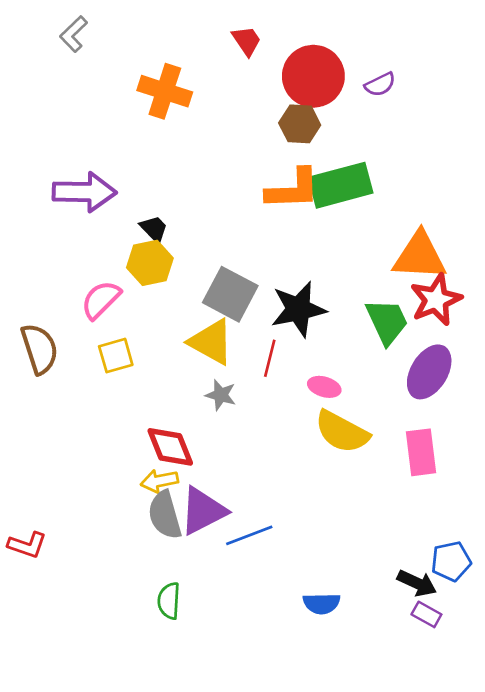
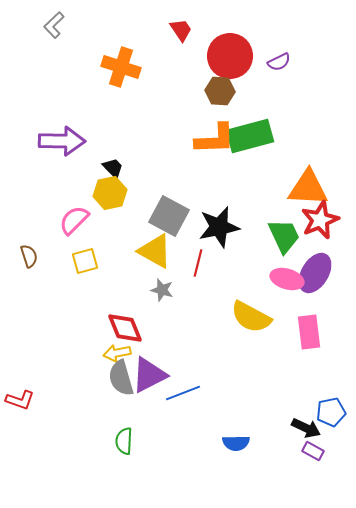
brown semicircle: (39, 349) -> (29, 256), size x0.6
pink ellipse: (324, 387) -> (287, 279), moved, size x1.4

